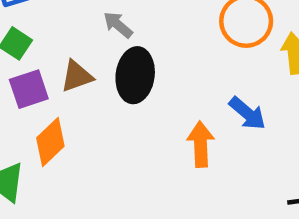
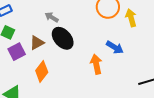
black ellipse: (135, 75) -> (63, 38), turned -40
orange diamond: (50, 142) -> (42, 71), moved

